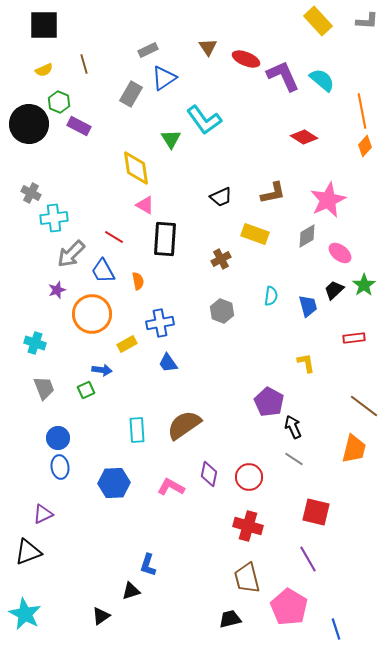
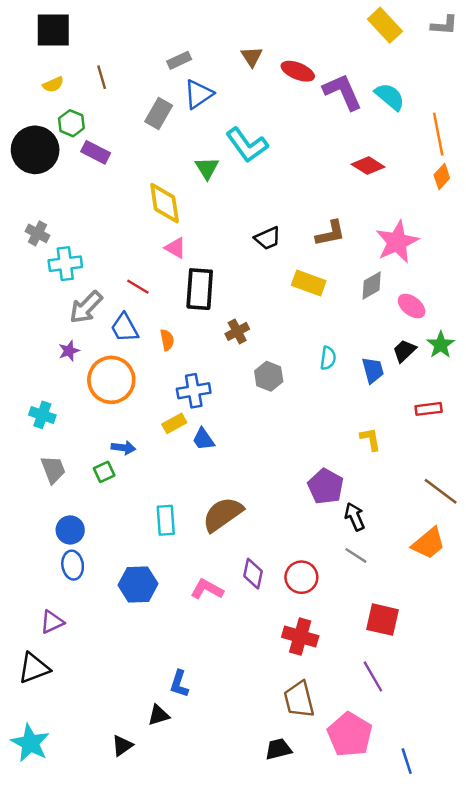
brown cross: (221, 259) -> (237, 331), moved
yellow rectangle: (127, 344) -> (174, 423), moved
orange trapezoid: (354, 449) -> (429, 543), turned 36

